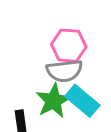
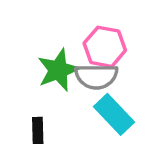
green star: (53, 101) -> (58, 70), moved

